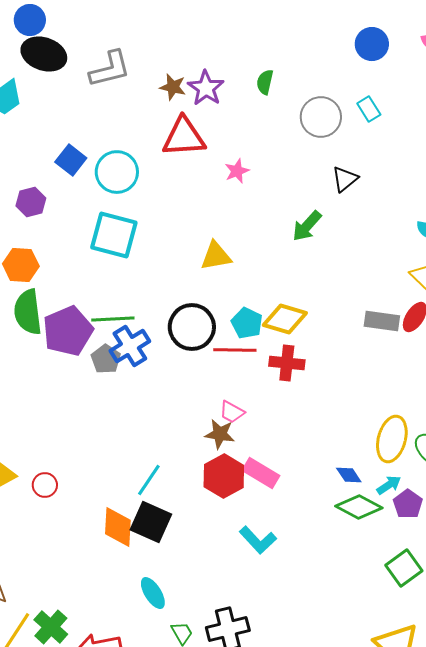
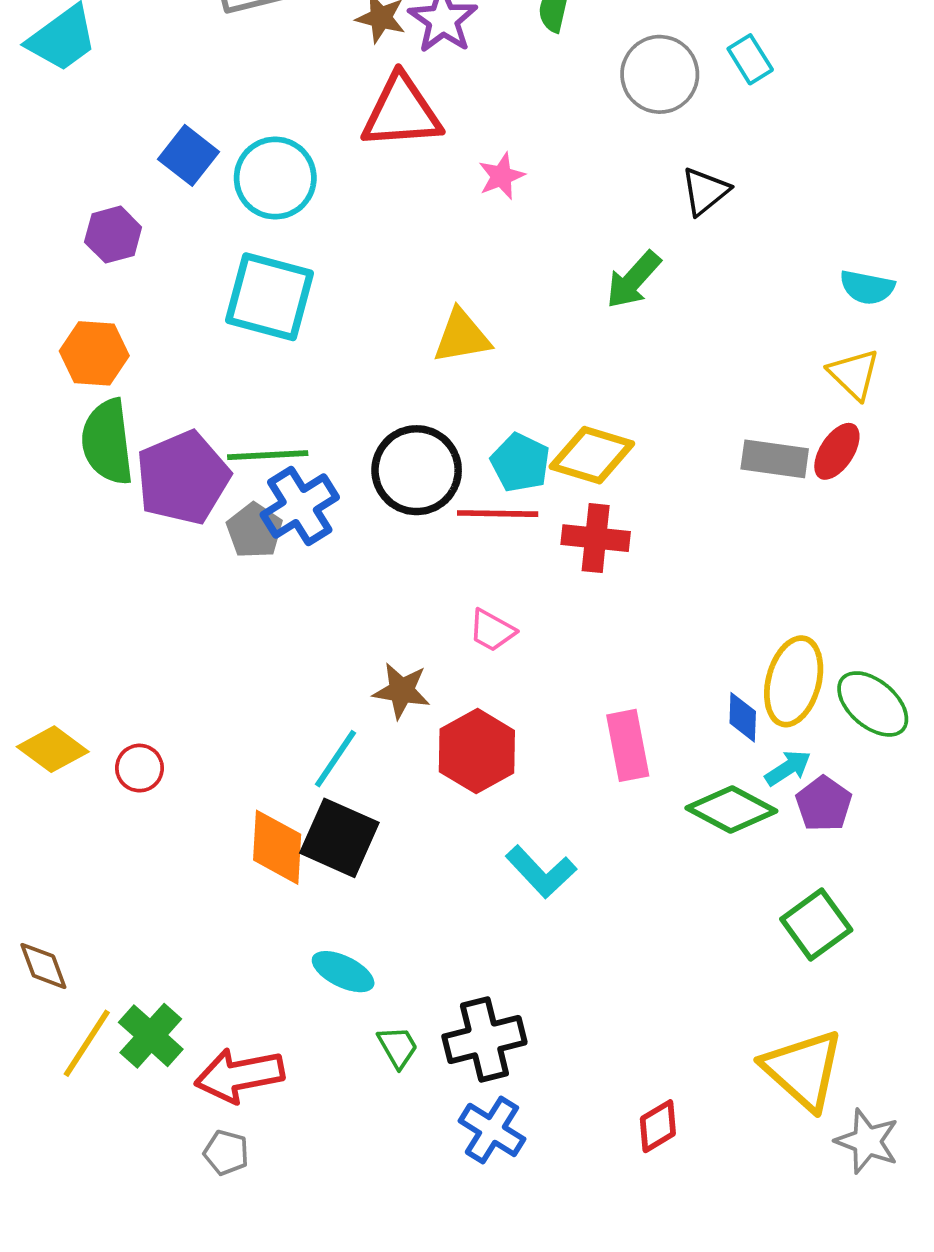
brown star: (220, 434) -> (401, 691), moved
pink rectangle: (261, 473) -> (628, 745), moved, turned 48
blue diamond: (349, 475) -> (743, 717), moved, turned 36
cyan ellipse: (153, 593) -> (343, 972), turned -32

